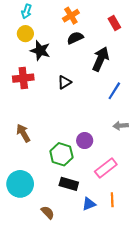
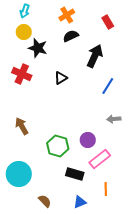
red cross: (23, 78) -> (22, 74), turned 30
purple circle: (85, 141) -> (88, 140), moved
black rectangle: (69, 184) -> (75, 174), moved
blue triangle: (89, 204) -> (80, 202), moved

